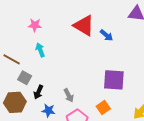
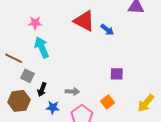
cyan arrow: (40, 50) -> (42, 47), size x1.5
purple square: (114, 80) -> (117, 74), size x0.6
gray arrow: (69, 95) -> (72, 91), turned -56

